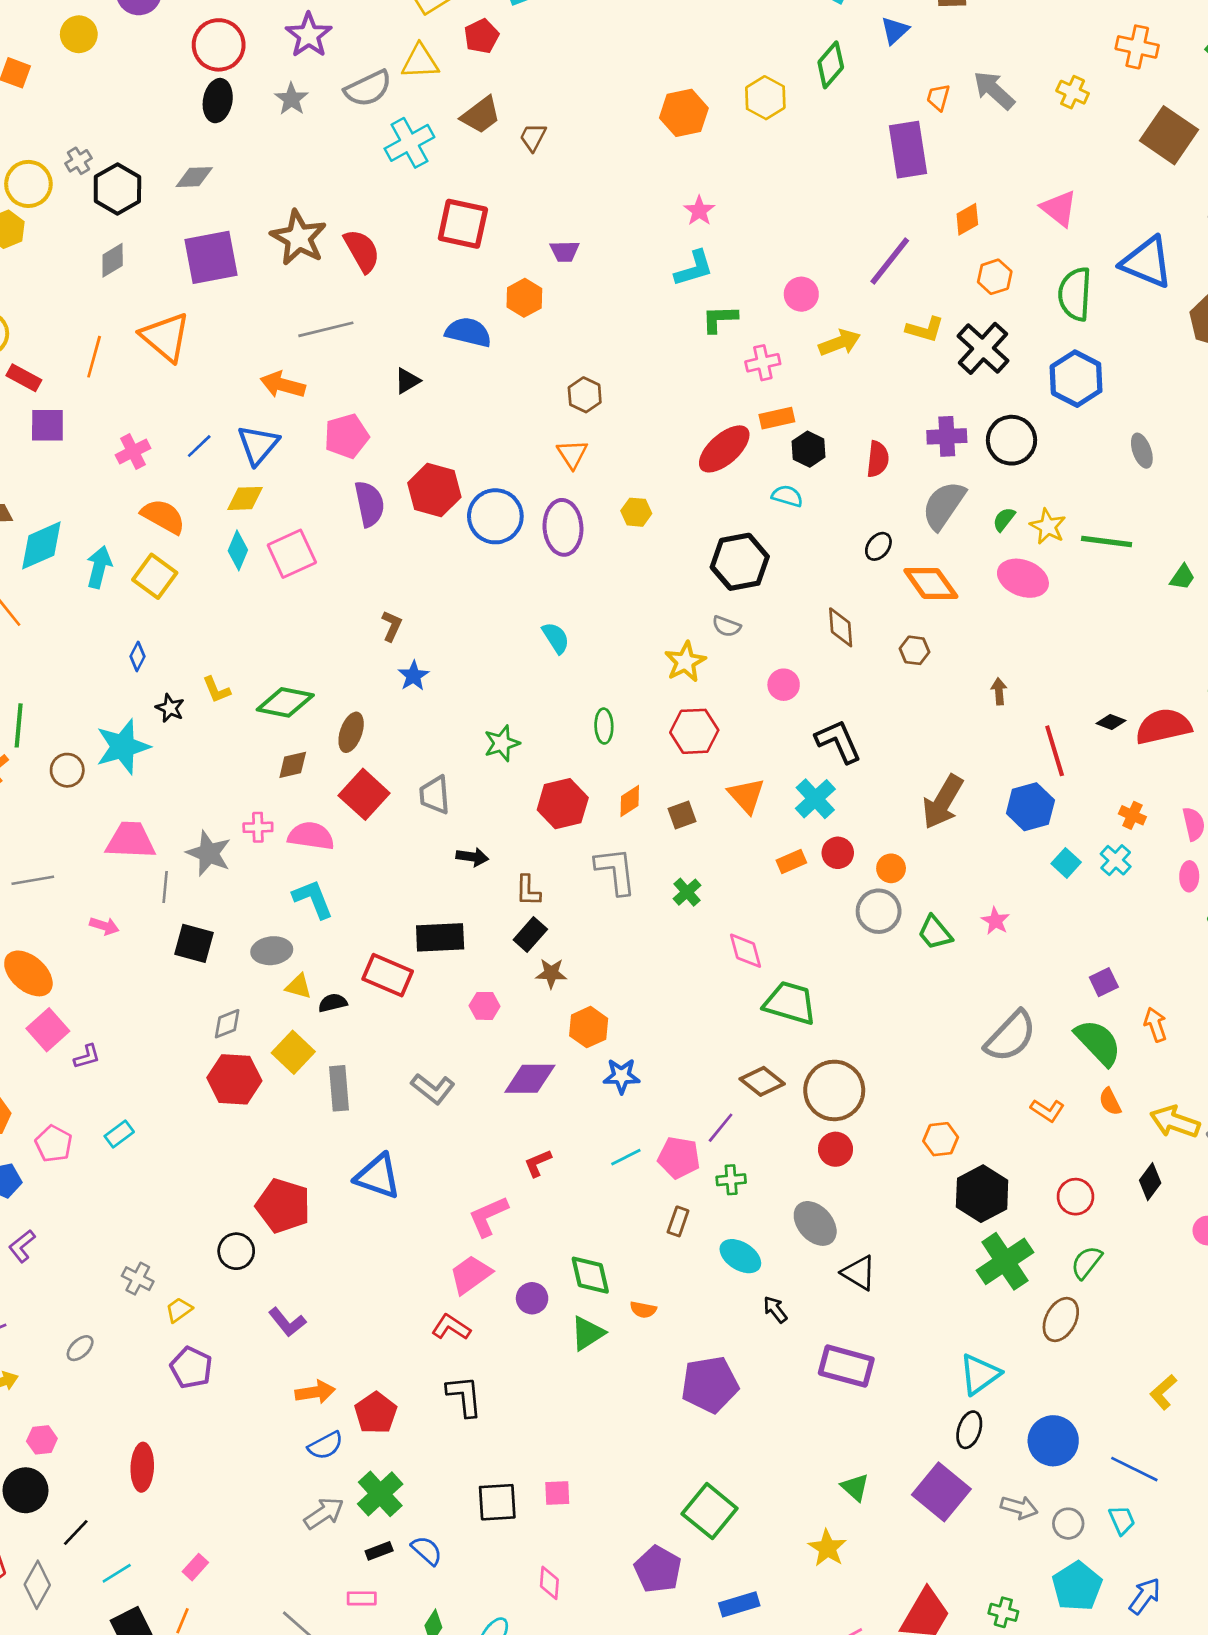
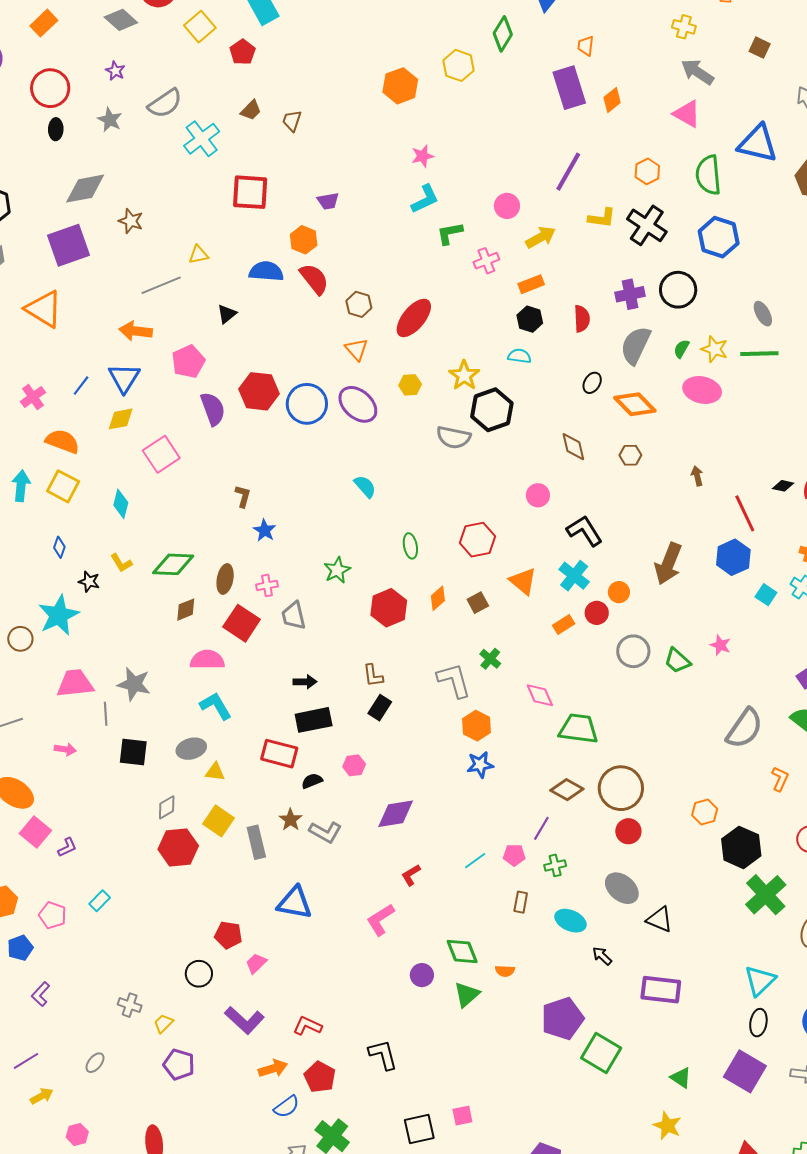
purple star: (309, 35) -> (115, 71), size x0.6
yellow triangle: (420, 62) -> (198, 255), moved, size x0.7
gray arrow: (994, 90) -> (697, 72), moved
black ellipse: (218, 101) -> (56, 129), size x0.7
brown trapezoid: (481, 115) -> (251, 110), size x0.7
brown square: (1169, 135) -> (760, 48), size x0.5
gray diamond: (194, 177) -> (85, 189), moved, size x1.5
pink star: (699, 211) -> (422, 156), turned 30
orange diamond: (967, 219) -> (612, 100), moved
brown star: (299, 238) -> (131, 221), size x0.6
red semicircle: (362, 251) -> (314, 279), moved
orange rectangle: (777, 418) -> (531, 284), moved
red ellipse: (724, 449) -> (414, 318), moved
gray ellipse: (1142, 451) -> (763, 314), moved
purple ellipse: (563, 527) -> (358, 404), turned -36
cyan diamond: (238, 550) -> (121, 504), moved
gray semicircle: (726, 626) -> (454, 437), moved, size x1.6
yellow star: (685, 662) -> (464, 375), moved
pink cross: (258, 827) -> (267, 585), moved
black arrow: (472, 857) -> (305, 682), moved
orange circle: (891, 868) -> (619, 592), moved
gray L-shape: (616, 871) -> (454, 680), moved
brown star: (551, 973) -> (291, 820), moved, turned -30
black semicircle: (333, 1003) -> (312, 781), moved
orange hexagon: (589, 1027) -> (477, 726), moved
blue star: (622, 1076) -> (480, 765), moved
orange L-shape: (1047, 1110) -> (780, 779), turned -90
pink pentagon: (679, 1158) -> (514, 855), size x0.7
red pentagon: (283, 1206) -> (228, 935), size x0.7
pink trapezoid: (471, 1275) -> (256, 963), moved, size x0.7
purple L-shape: (287, 1322) -> (244, 1020), size x1.4
red L-shape: (451, 1327) -> (307, 1026), moved
green square: (710, 1511) -> (601, 1053), moved

